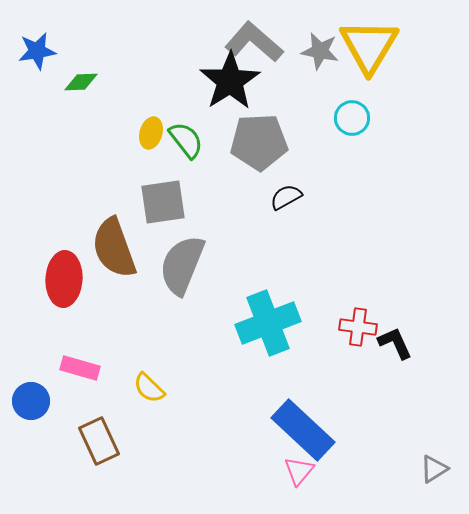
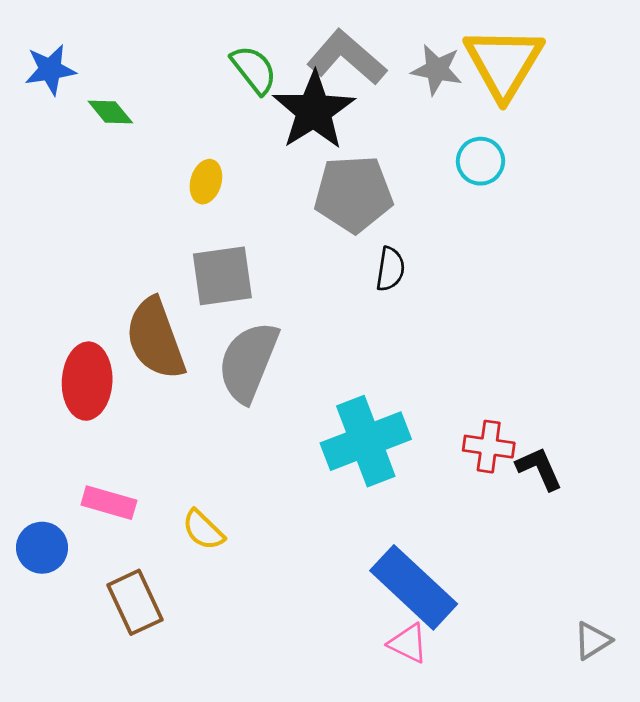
green diamond: (81, 82) -> (110, 112), turned 52
green semicircle: (186, 140) -> (254, 70), moved
black semicircle: (286, 197) -> (390, 269), turned 128
pink triangle: (299, 471) -> (408, 643), turned -44

